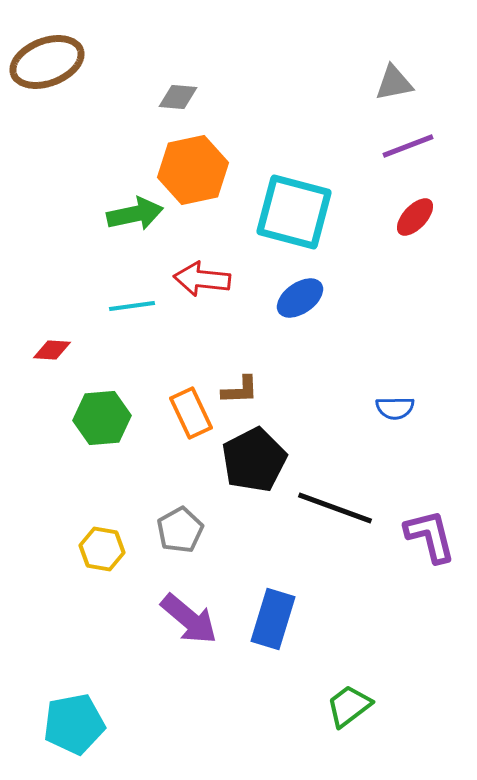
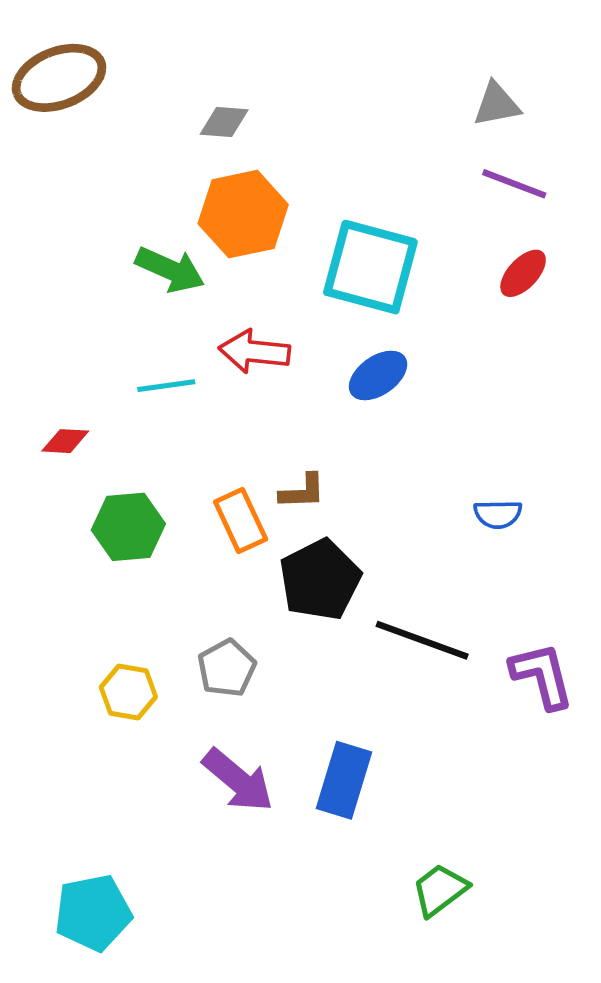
purple line: (408, 146) -> (514, 184), turned 42
green arrow: (135, 214) -> (170, 270), turned 36

